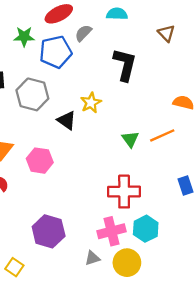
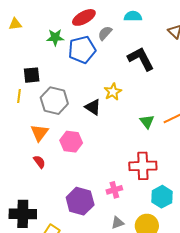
black L-shape: (125, 65) -> (141, 59), turned -40
gray hexagon: (32, 94) -> (54, 101), moved
pink cross: (111, 231) -> (114, 190), moved, size x0.7

